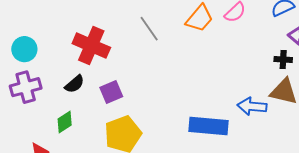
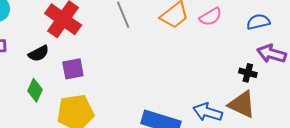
green diamond: (65, 122) -> (35, 90), moved, turned -45

